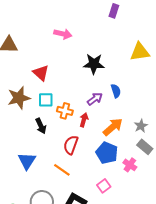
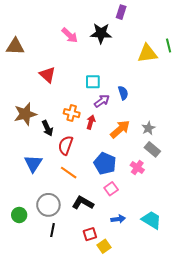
pink arrow: (63, 34) -> (70, 35), turned 30
black star: (94, 64) -> (101, 33), moved
brown star: (19, 98) -> (25, 114), moved
cyan square: (46, 100) -> (93, 82), moved
red semicircle: (71, 145) -> (66, 145), moved
blue pentagon: (107, 153) -> (105, 164), moved

